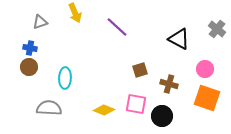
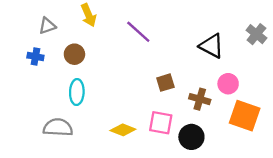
brown circle: (29, 67) -> (74, 54), moved
pink circle: (205, 69) -> (228, 84), moved

